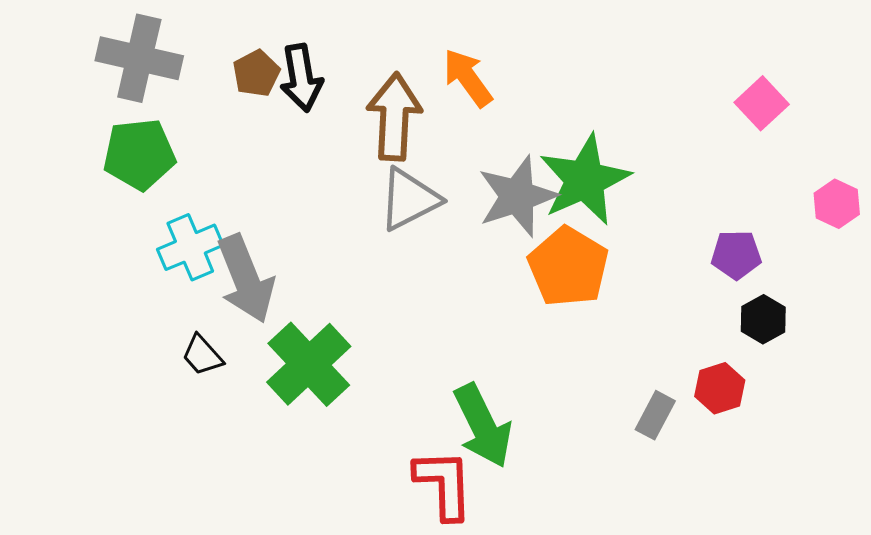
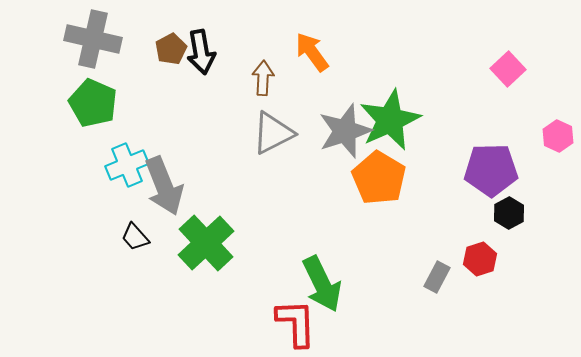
brown arrow: (394, 117) -> (263, 78), size x0.6
green pentagon: (139, 154) -> (93, 103), turned 30
purple pentagon: (736, 255) -> (491, 170), size x1.6

